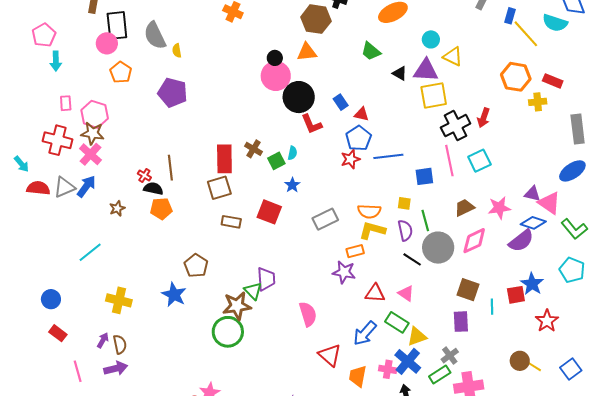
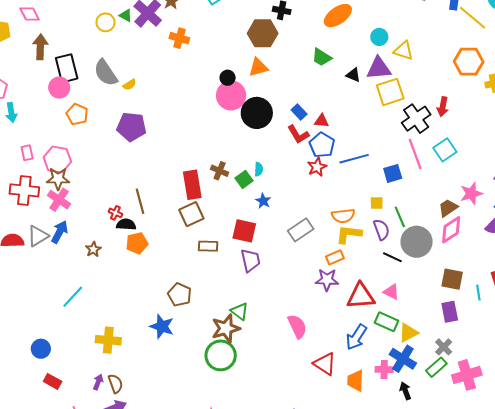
yellow semicircle: (177, 51) -> (130, 85), turned -104
red L-shape: (312, 124) -> (298, 134), moved
brown trapezoid: (464, 208) -> (448, 208), moved
purple trapezoid: (266, 279) -> (250, 260), moved
red triangle: (375, 293) -> (361, 296), size x1.4

